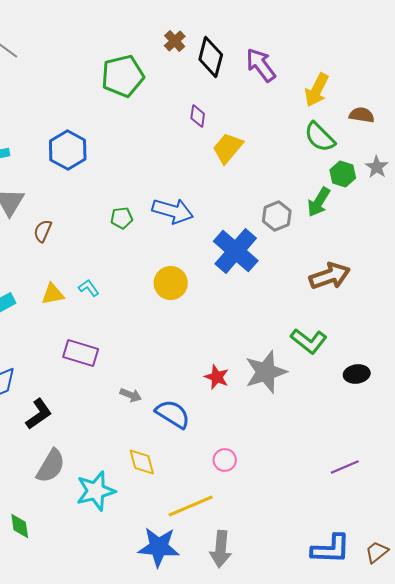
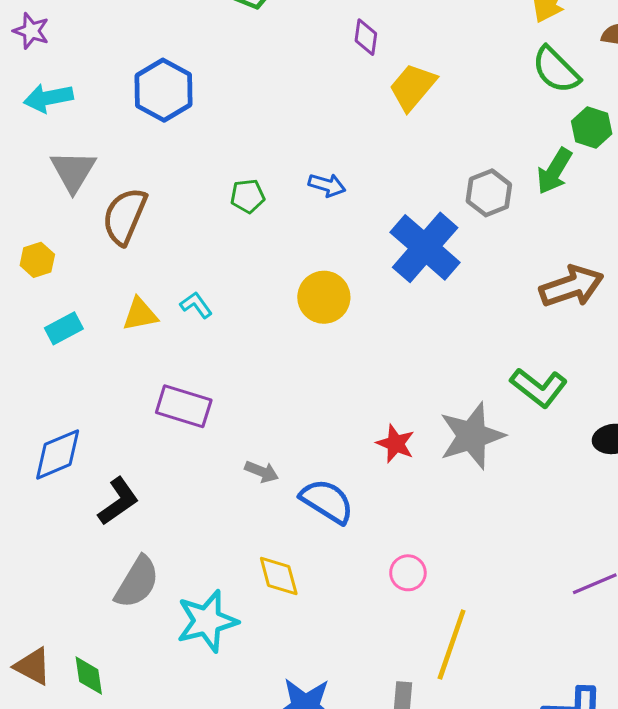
blue arrow: (173, 211) -> (327, 185), size x0.6
brown semicircle: (43, 231) -> (125, 216), size x1.6
yellow line: (191, 506) -> (452, 644), moved, turned -48

